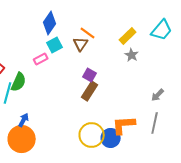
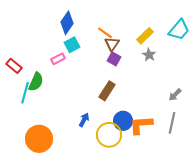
brown triangle: (81, 44) -> (112, 44), moved
purple square: (90, 75) -> (114, 59), moved
blue arrow: (24, 120) -> (84, 120), moved
blue circle: (111, 138) -> (123, 121), moved

